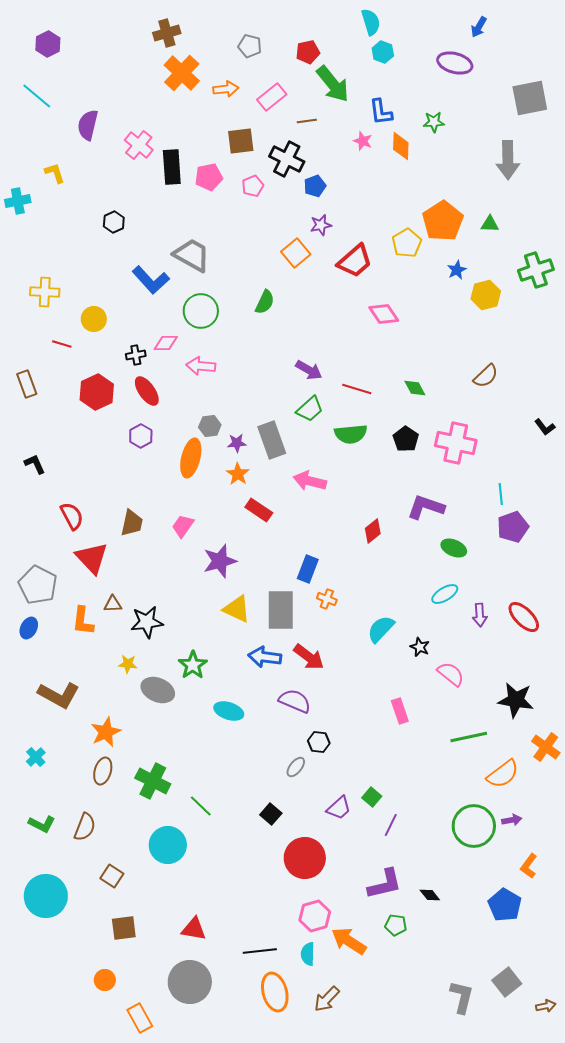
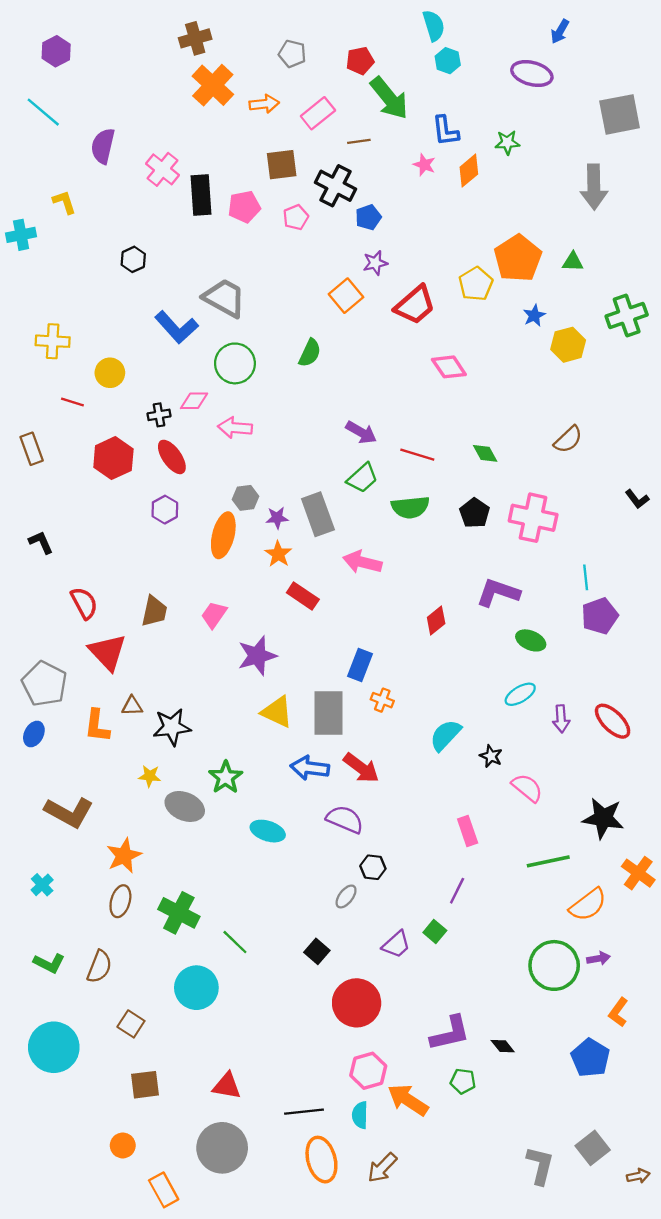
orange diamond: (401, 146) -> (469, 171), turned 48
purple line: (391, 825) -> (457, 891), moved

